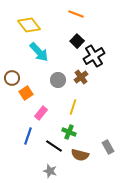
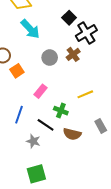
yellow line: (73, 107) -> (85, 94), moved, turned 49
pink rectangle: (41, 113) -> (40, 91), moved
gray star: (50, 171) -> (33, 141), moved

